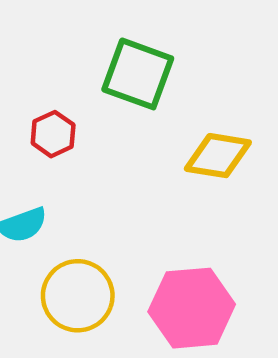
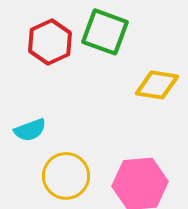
red hexagon: (53, 134) -> (50, 42), moved, size x1.5

